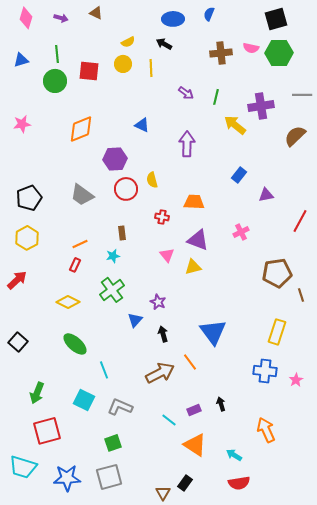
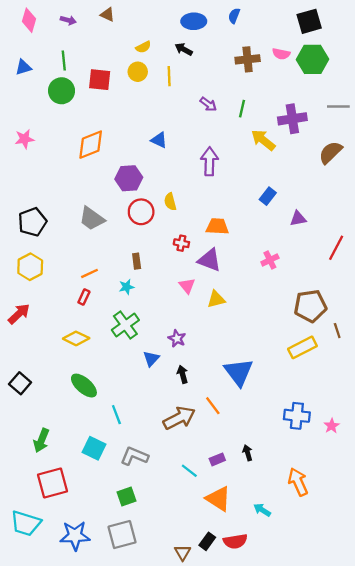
purple triangle: (198, 240) -> (209, 260), moved
yellow rectangle: (277, 332) -> (302, 347), moved, turned 45
red semicircle: (239, 483) -> (235, 541), moved

